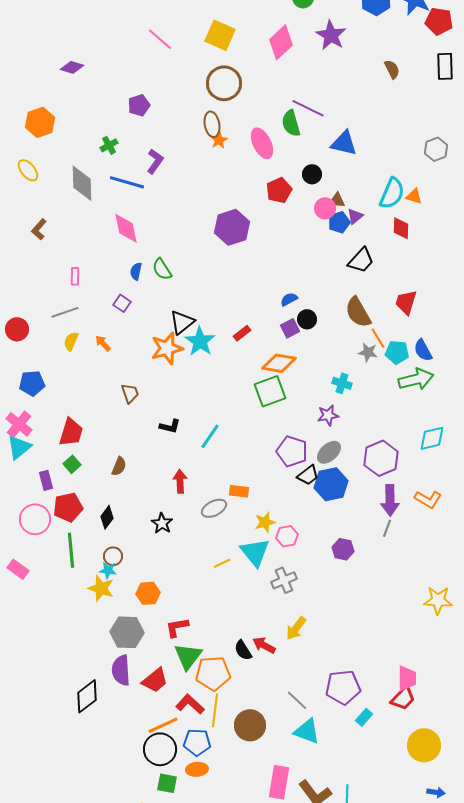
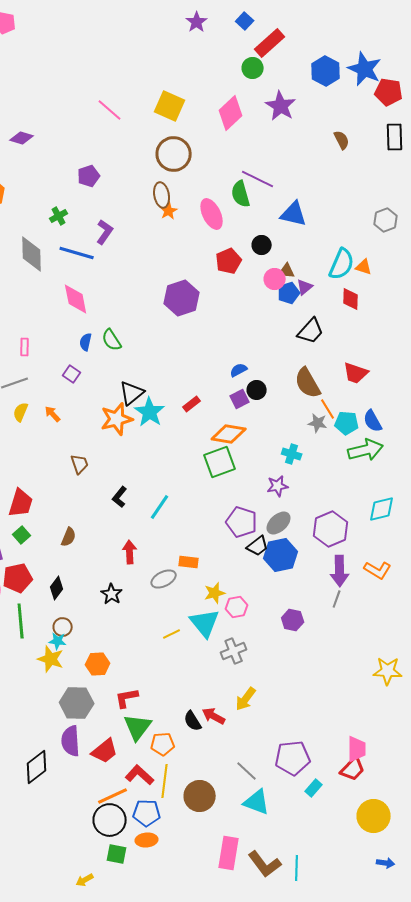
red trapezoid: (406, 302) -> (356, 373), turned -88
black L-shape: (170, 426) -> (120, 497), turned 115
orange pentagon: (213, 673) -> (163, 744), size x0.7

